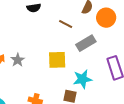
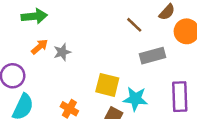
yellow square: (57, 60) -> (107, 85), moved

